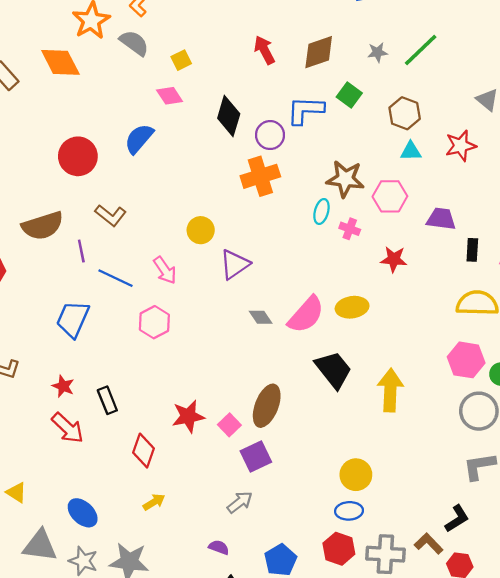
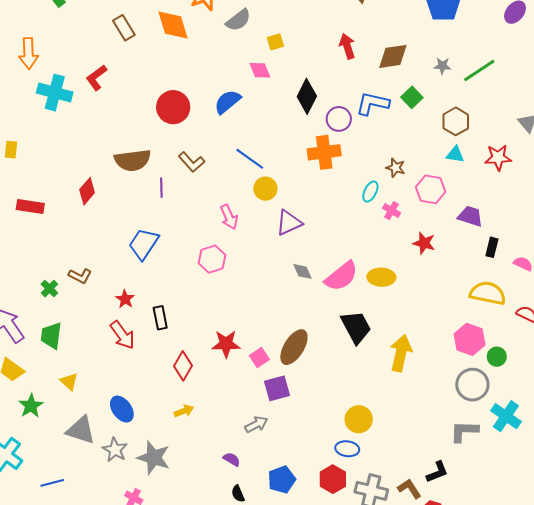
gray semicircle: (134, 43) -> (238, 20), turned 96
brown star: (345, 179) -> (396, 168), size x0.6
blue line: (115, 278) -> (250, 159), moved

